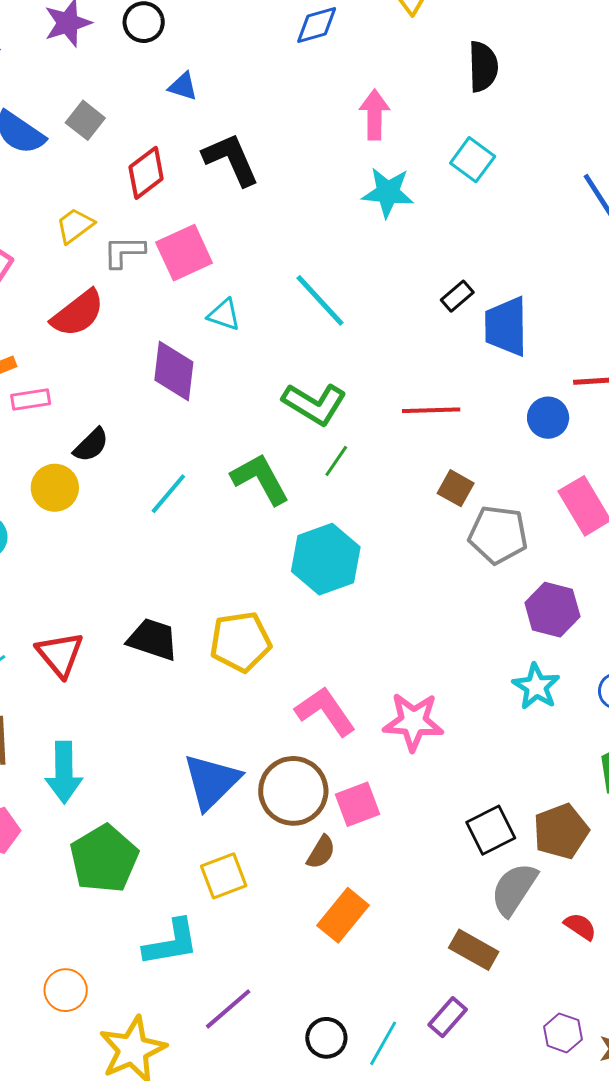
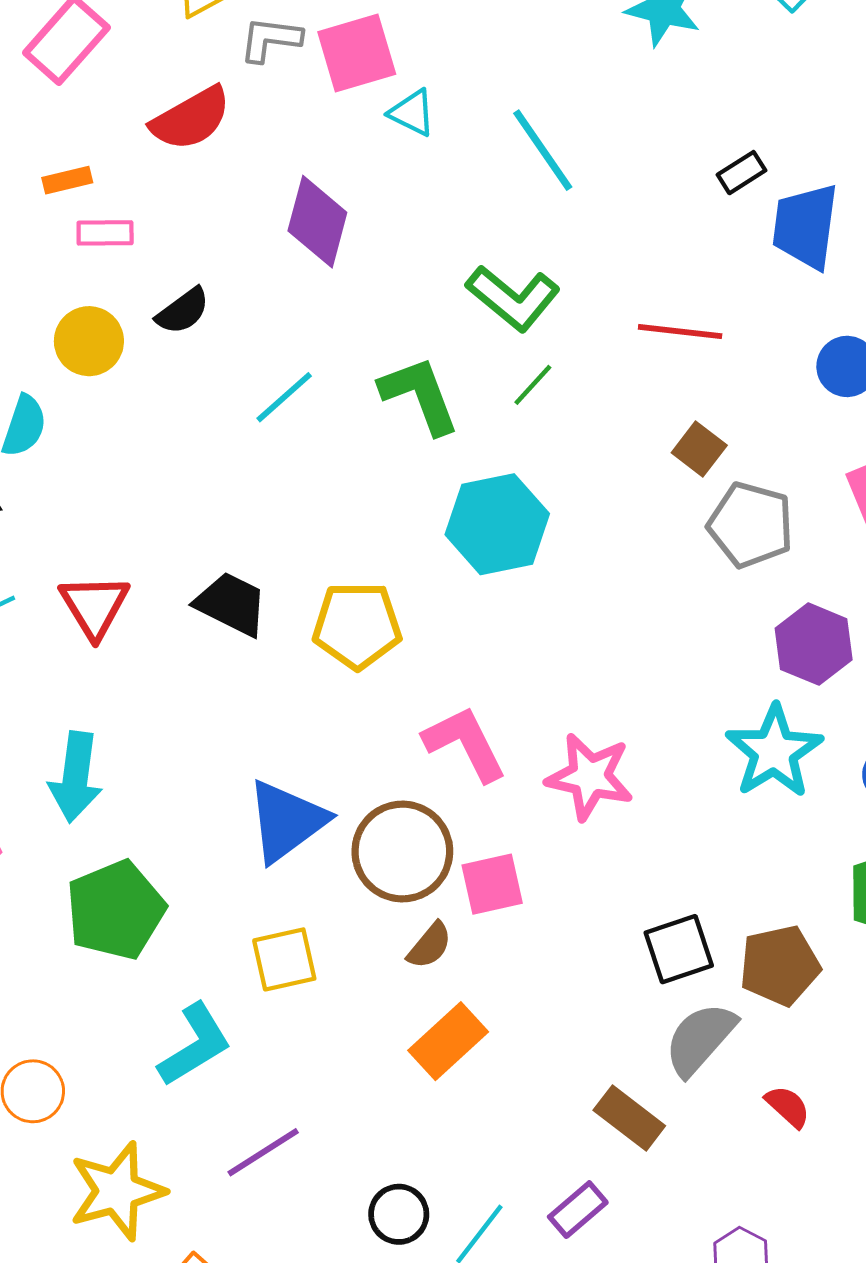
cyan triangle: (224, 315) -> (412, 113), moved
yellow circle: (55, 488) -> (89, 341), moved
cyan star: (536, 686) -> (774, 751), size x1.4
cyan L-shape: (171, 943) -> (195, 1045), turned -30

